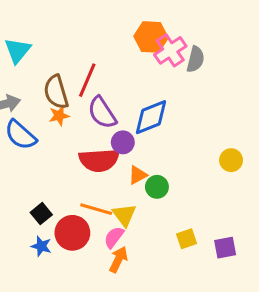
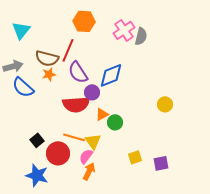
orange hexagon: (151, 37) -> (84, 21), moved
brown semicircle: (56, 92) -> (47, 58), turned -60
blue star: (41, 246) -> (37, 175), moved, size x1.6

